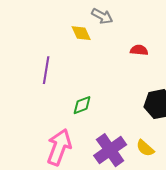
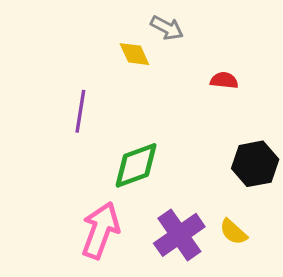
green diamond: (82, 105) -> (136, 165), size x1.6

